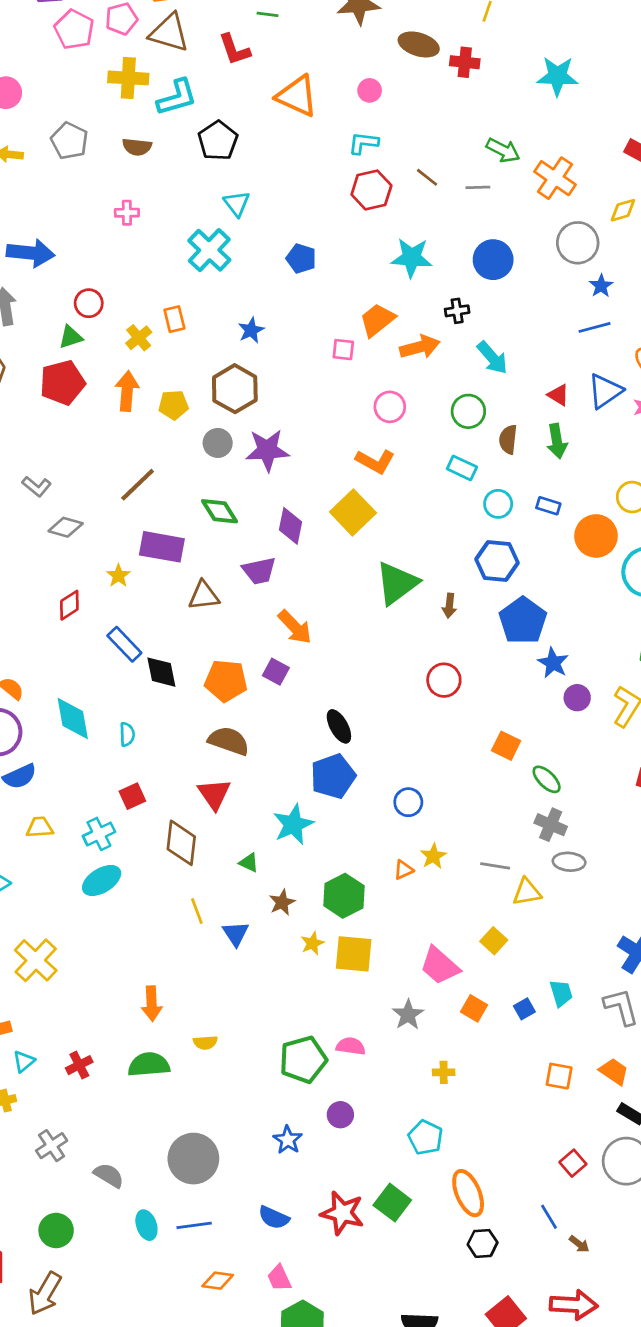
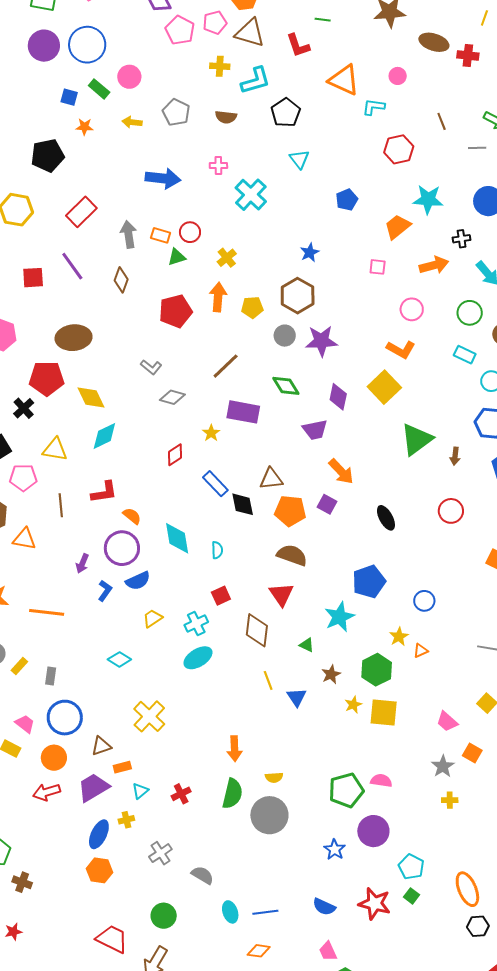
yellow cross: (128, 78) -> (220, 66), size x0.7
cyan L-shape: (363, 143) -> (374, 107), moved
brown line: (427, 177) -> (442, 121), moved, turned 30
cyan cross: (209, 250) -> (251, 195), moved
blue arrow: (31, 253) -> (163, 178), moved
blue pentagon: (301, 259) -> (347, 200), turned 30
orange rectangle: (174, 319) -> (161, 235), moved, turned -60
orange trapezoid: (377, 320) -> (397, 227), moved
red pentagon: (62, 383) -> (175, 311), moved
brown triangle: (204, 596) -> (271, 479), moved
black ellipse: (339, 726) -> (386, 518), moved
yellow trapezoid: (40, 827) -> (152, 618), turned -30
yellow star: (433, 856) -> (399, 637), moved
pink trapezoid: (440, 966) -> (447, 722), size x0.7
gray star: (408, 1015) -> (443, 766), moved
green semicircle: (149, 1065) -> (232, 794), turned 108
purple circle: (340, 1115) -> (373, 831), size x1.6
cyan pentagon: (425, 1137) -> (411, 867), moved
gray circle: (193, 1159) -> (269, 815), moved
green square: (392, 1203) -> (412, 896), size x0.6
orange diamond: (218, 1281) -> (259, 951), moved

